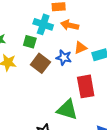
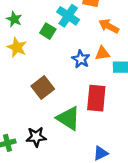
orange arrow: (70, 25) -> (109, 26), moved
brown square: (40, 63) -> (43, 87), moved

